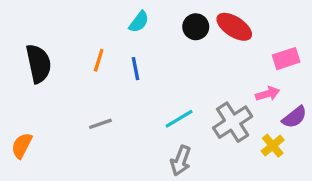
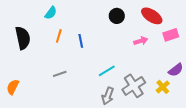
cyan semicircle: (139, 22) -> (51, 13), moved
red ellipse: (234, 27) -> (152, 16), moved
pink arrow: (268, 94) -> (141, 41), moved
gray cross: (233, 122) -> (134, 86), moved

